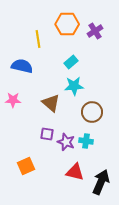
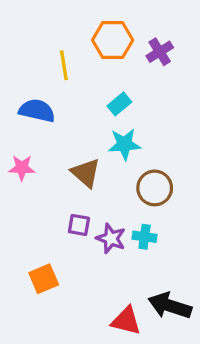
red triangle: (75, 172) -> (126, 321), moved
black arrow: (101, 182) -> (170, 306), turned -95

